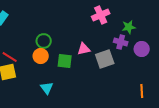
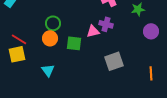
purple cross: (121, 42) -> (106, 24), moved
gray square: (105, 59) -> (114, 61), moved
cyan triangle: (47, 88) -> (48, 70), moved

